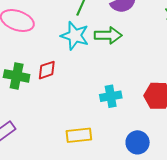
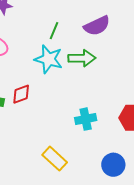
yellow rectangle: (79, 135) -> (55, 159), turned 50

